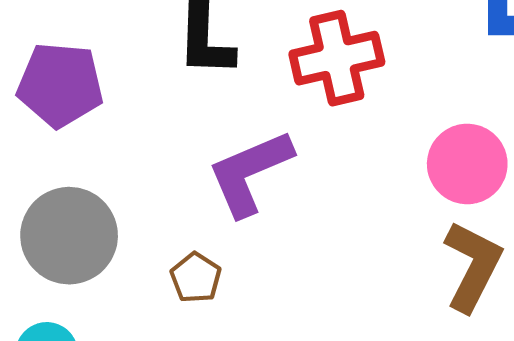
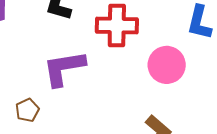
pink circle: (467, 164) -> (167, 65), moved

